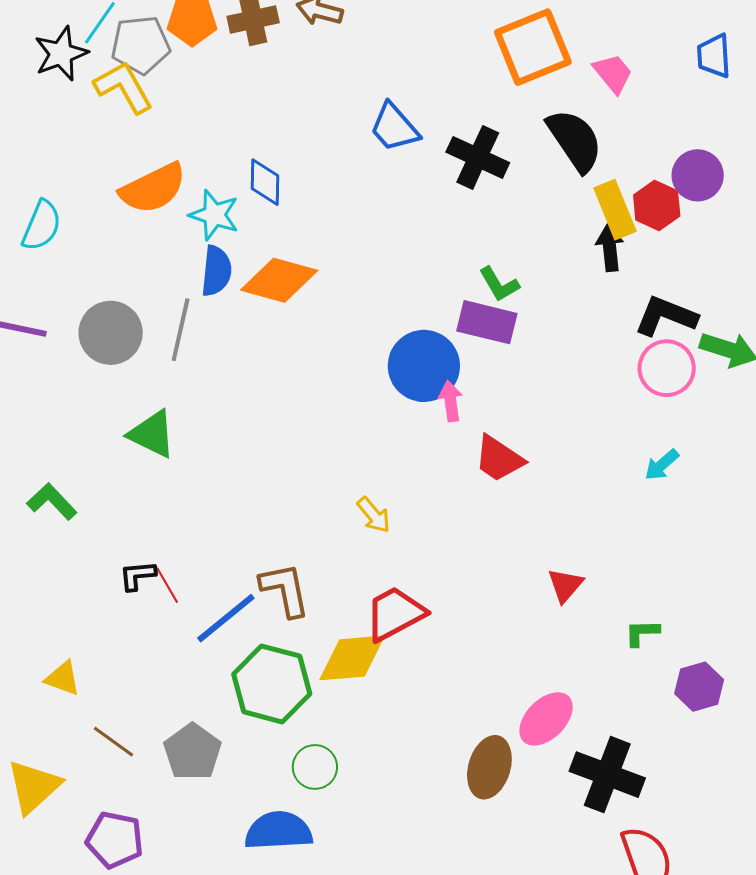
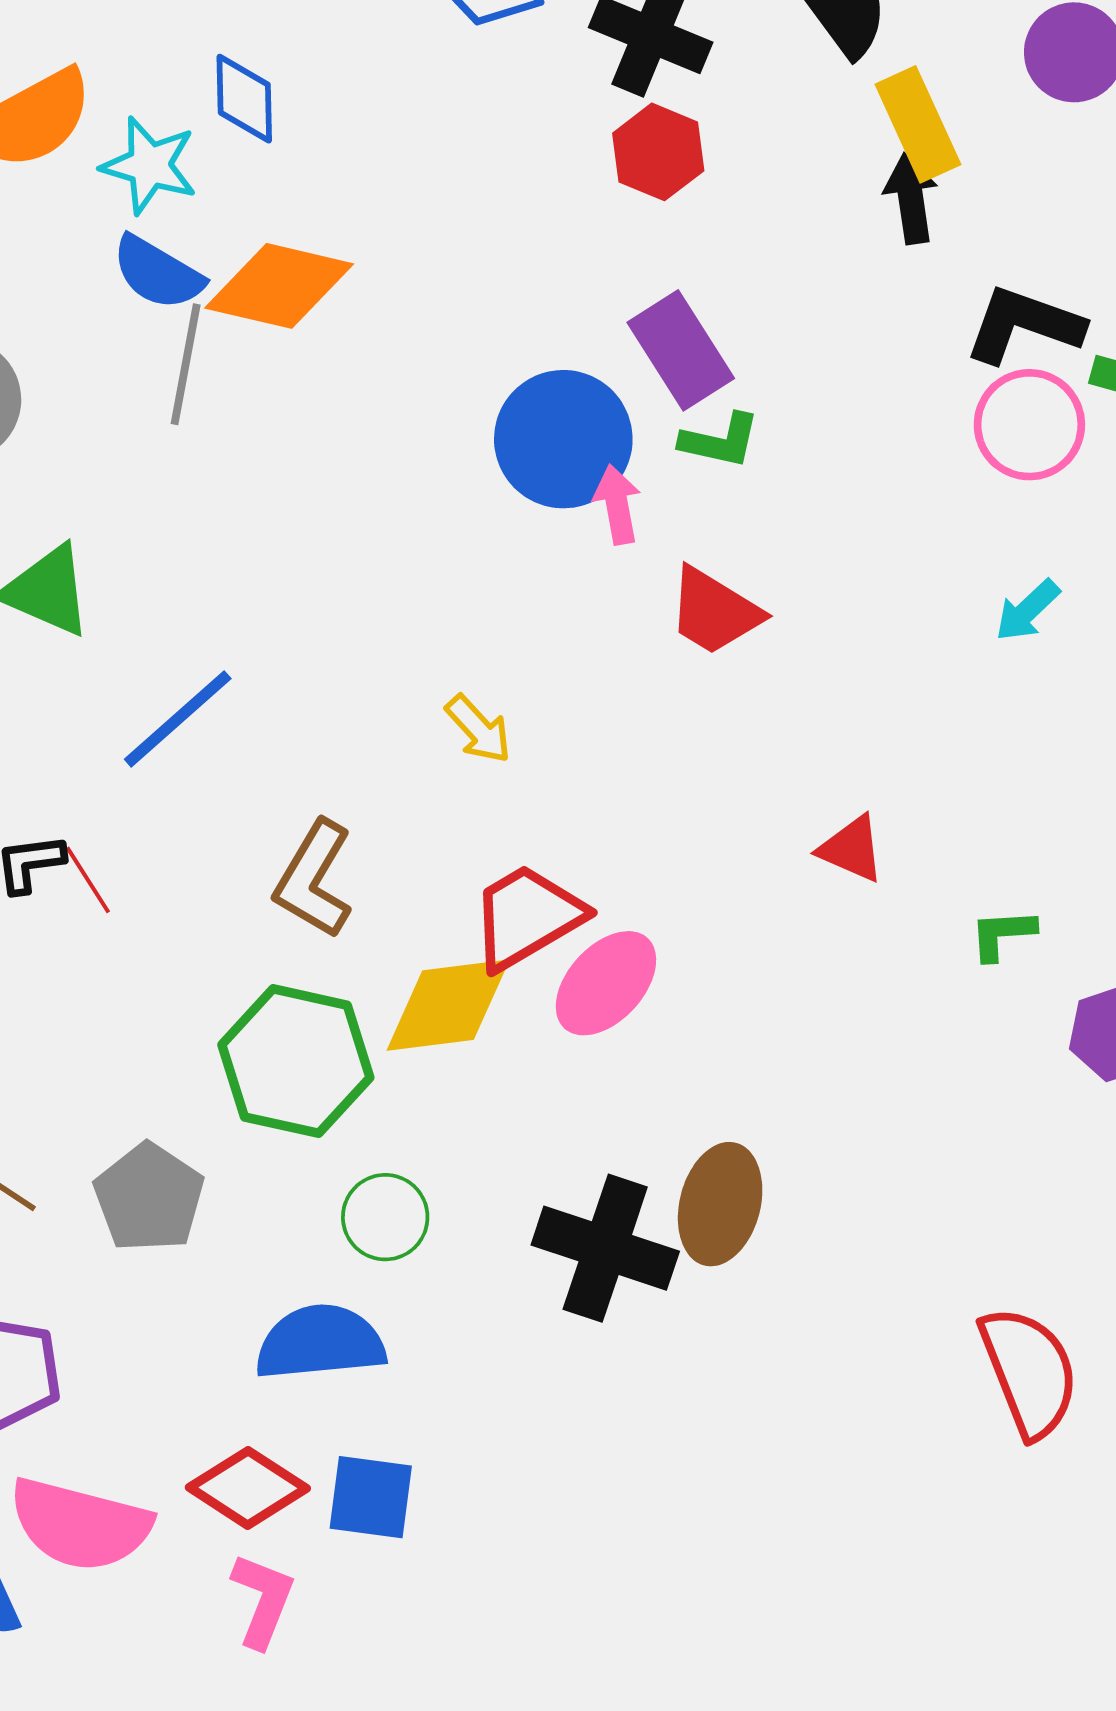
red hexagon: (657, 205) -> (658, 152), moved
blue semicircle: (216, 271) -> (158, 273), turned 117
green L-shape: (499, 284) -> (720, 441), moved, turned -45
purple rectangle: (487, 322) -> (681, 350), turned 46
gray line: (181, 330) -> (186, 364), moved
red triangle: (565, 585) -> (852, 849), turned -45
brown L-shape: (285, 590) -> (314, 879), turned -136
blue line: (226, 618) -> (178, 719), moved
pink ellipse: (546, 719) -> (606, 983), moved
black cross: (607, 775) -> (605, 1248), moved

